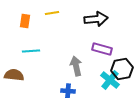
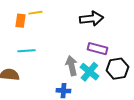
yellow line: (52, 13) -> (35, 13), moved
cyan cross: (110, 80) -> (89, 72), moved

